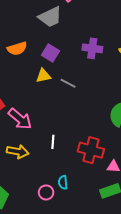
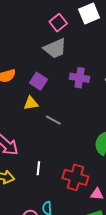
gray trapezoid: (50, 17) -> (55, 48), moved
gray line: (68, 83) -> (53, 120), moved

